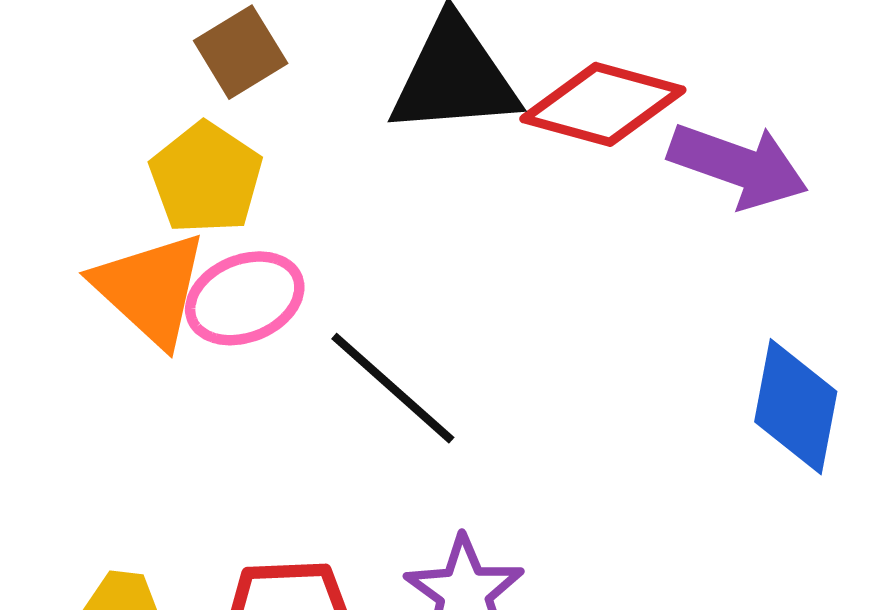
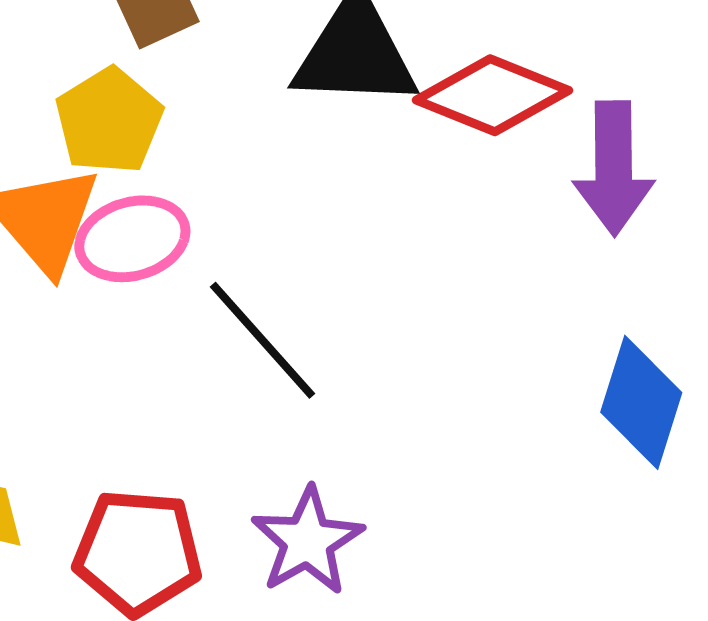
purple arrow: (738, 166) -> (614, 168), turned 63

